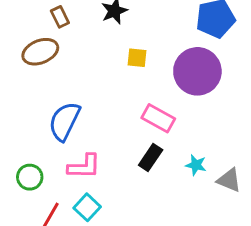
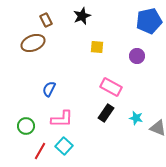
purple circle: (197, 71) -> (137, 56), size x0.5
blue semicircle: (64, 121) -> (49, 89), size x0.6

